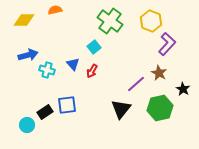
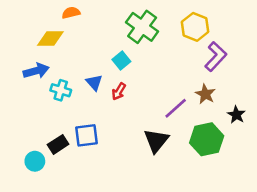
yellow diamond: (24, 20) -> (50, 39), moved

